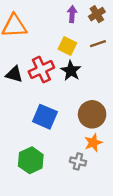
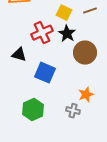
black triangle: (14, 74) -> (19, 55), moved
brown circle: (92, 114) -> (85, 53), moved

